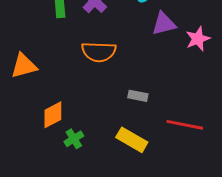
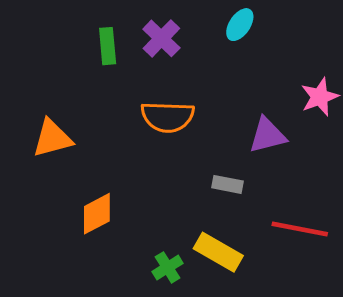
purple triangle: (164, 24) -> (267, 135), moved
green cross: (74, 139) -> (168, 267), moved

